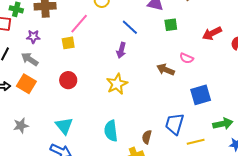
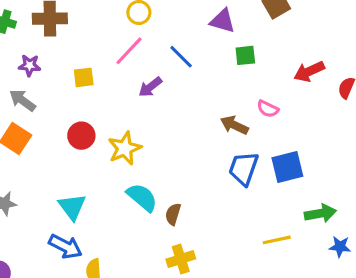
pink line: (79, 24) -> (129, 51), moved
purple arrow: (121, 50) -> (150, 87), moved, turned 35
yellow star: (117, 84) -> (125, 148), moved
blue trapezoid: (175, 124) -> (244, 168), moved
cyan semicircle: (111, 131) -> (142, 197), moved, turned 135
brown semicircle: (147, 137) -> (173, 214), moved

